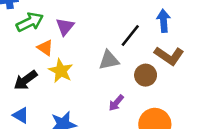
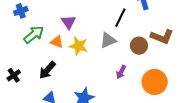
green arrow: (30, 22) -> (34, 35), moved
brown L-shape: (169, 56) -> (162, 37), moved
yellow star: (61, 71) -> (79, 46), moved

